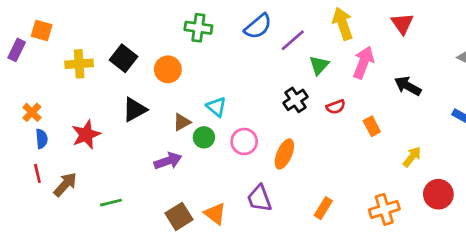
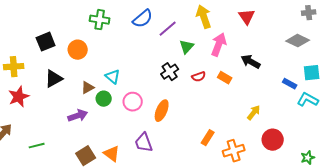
black square: (123, 58) -> (46, 42), turned 30
yellow cross: (79, 64) -> (14, 67), moved
orange rectangle: (372, 126) -> (225, 78), moved, turned -32
orange rectangle: (323, 208) -> (208, 138), moved

